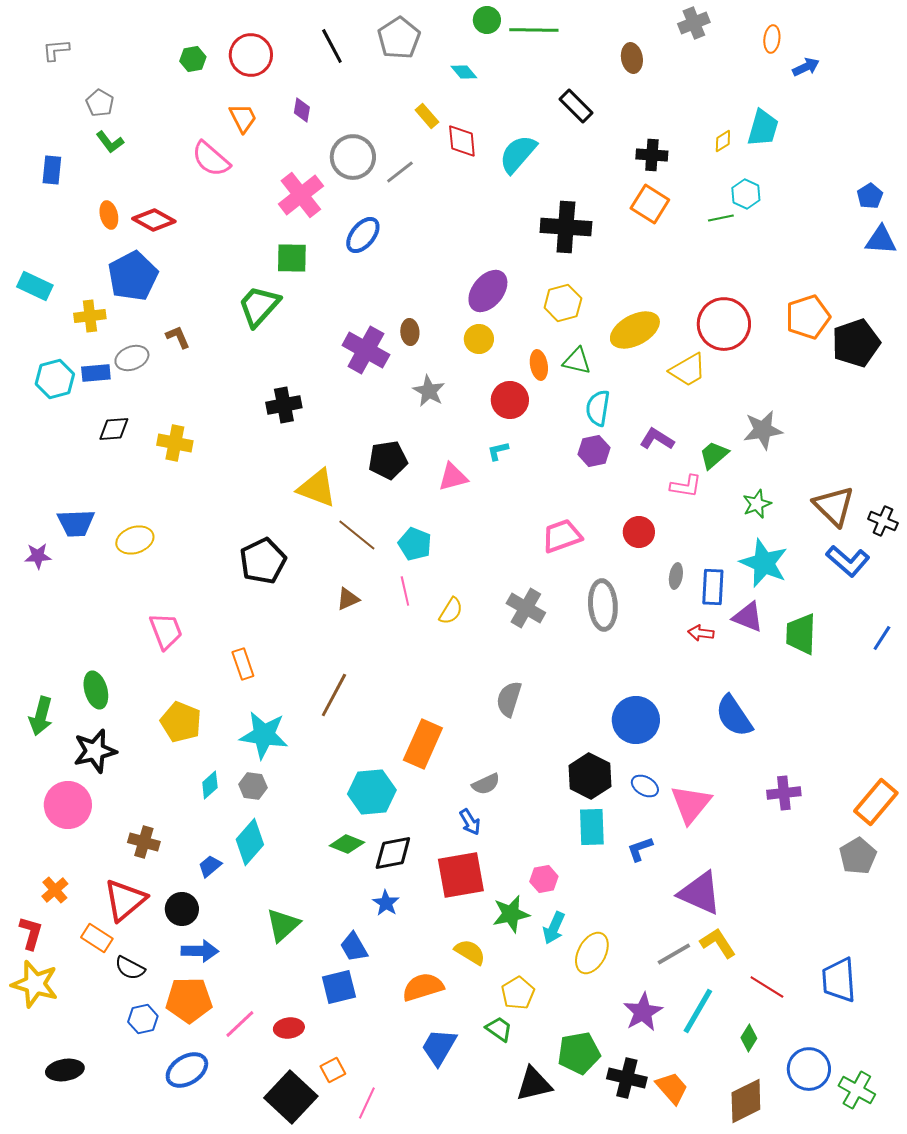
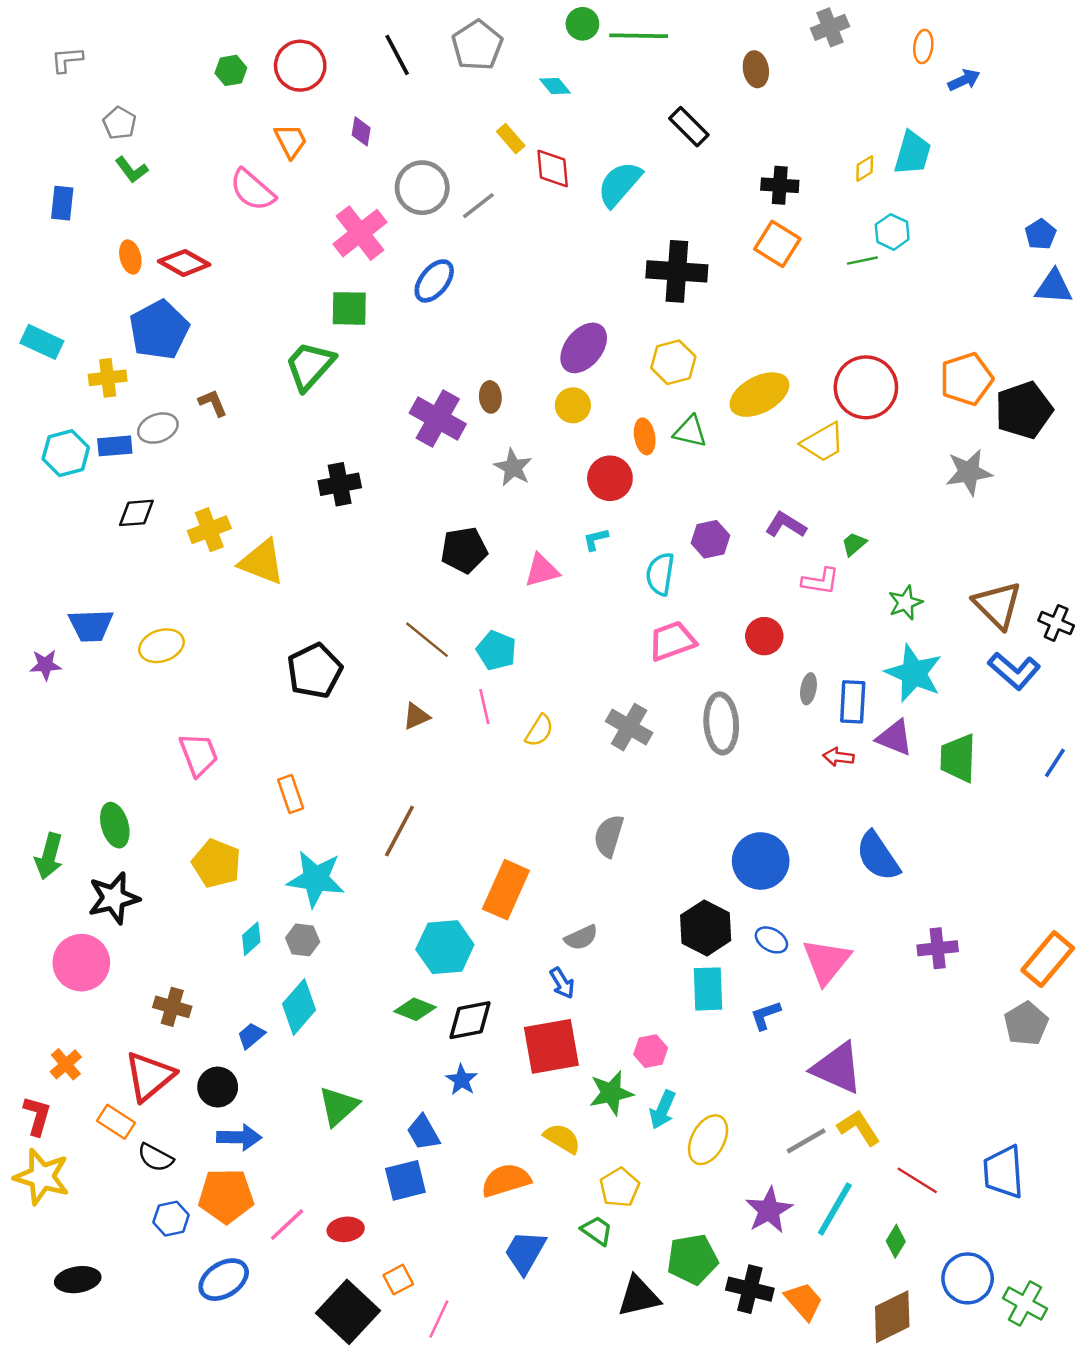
cyan semicircle: (598, 408) -> (660, 574), moved
gray star: (763, 430) -> (969, 472), moved
yellow cross: (175, 443) -> (209, 530), turned -32
green trapezoid: (714, 455) -> (854, 544), size x0.7
yellow triangle: (317, 488) -> (262, 562), moved

